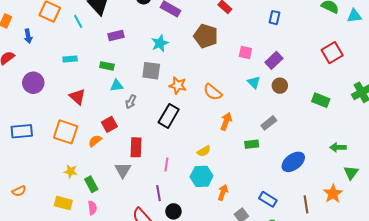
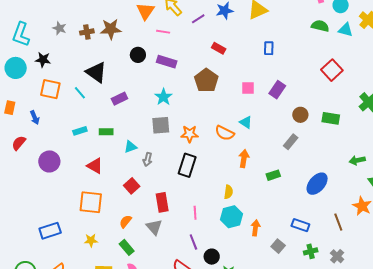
cyan triangle: (354, 16) -> (346, 30), turned 35
brown pentagon: (206, 36) -> (206, 80), turned 30
green rectangle: (107, 66) -> (106, 132), moved
cyan triangle: (254, 82) -> (246, 122), moved
brown circle: (280, 86) -> (300, 115), moved
gray rectangle: (269, 123) -> (291, 142), moved
blue rectangle: (22, 131) -> (50, 231), moved
orange semicircle: (95, 141) -> (126, 221), moved
yellow semicircle: (204, 151) -> (228, 192), turned -40
yellow star: (71, 171) -> (91, 240), moved

